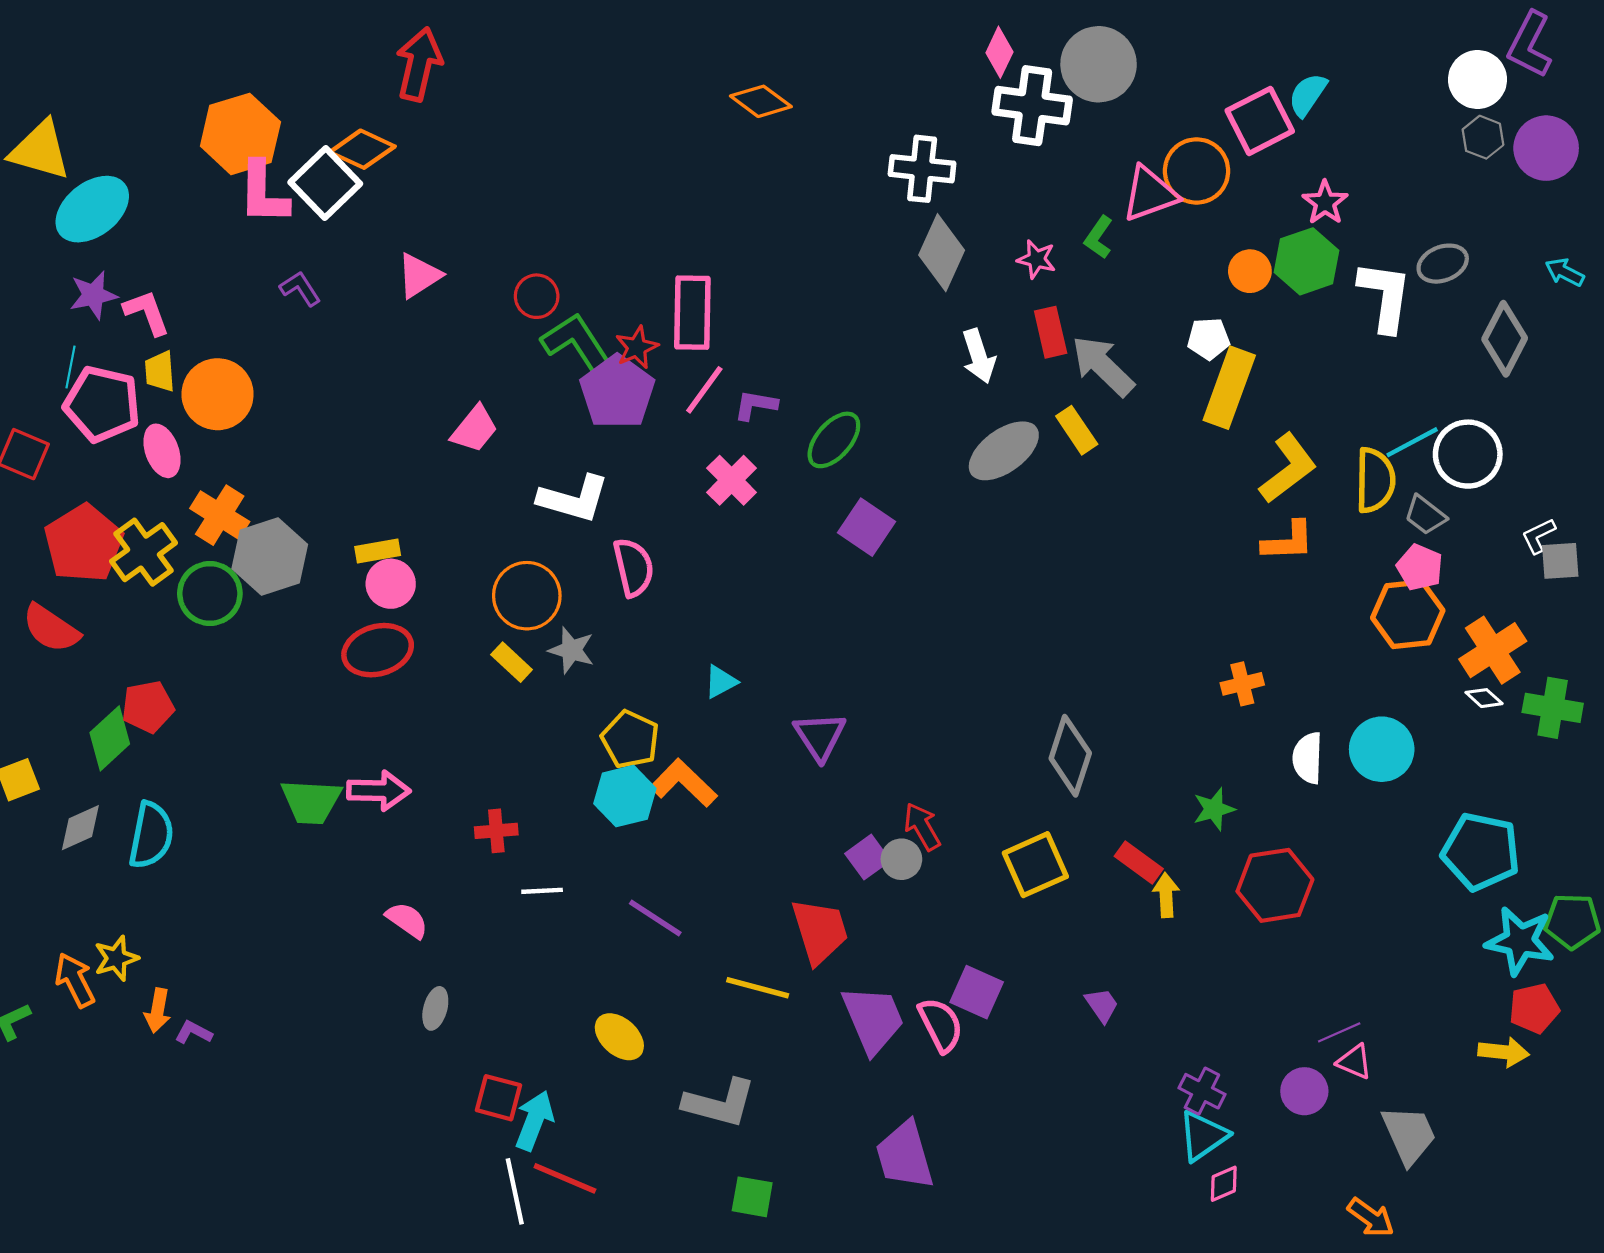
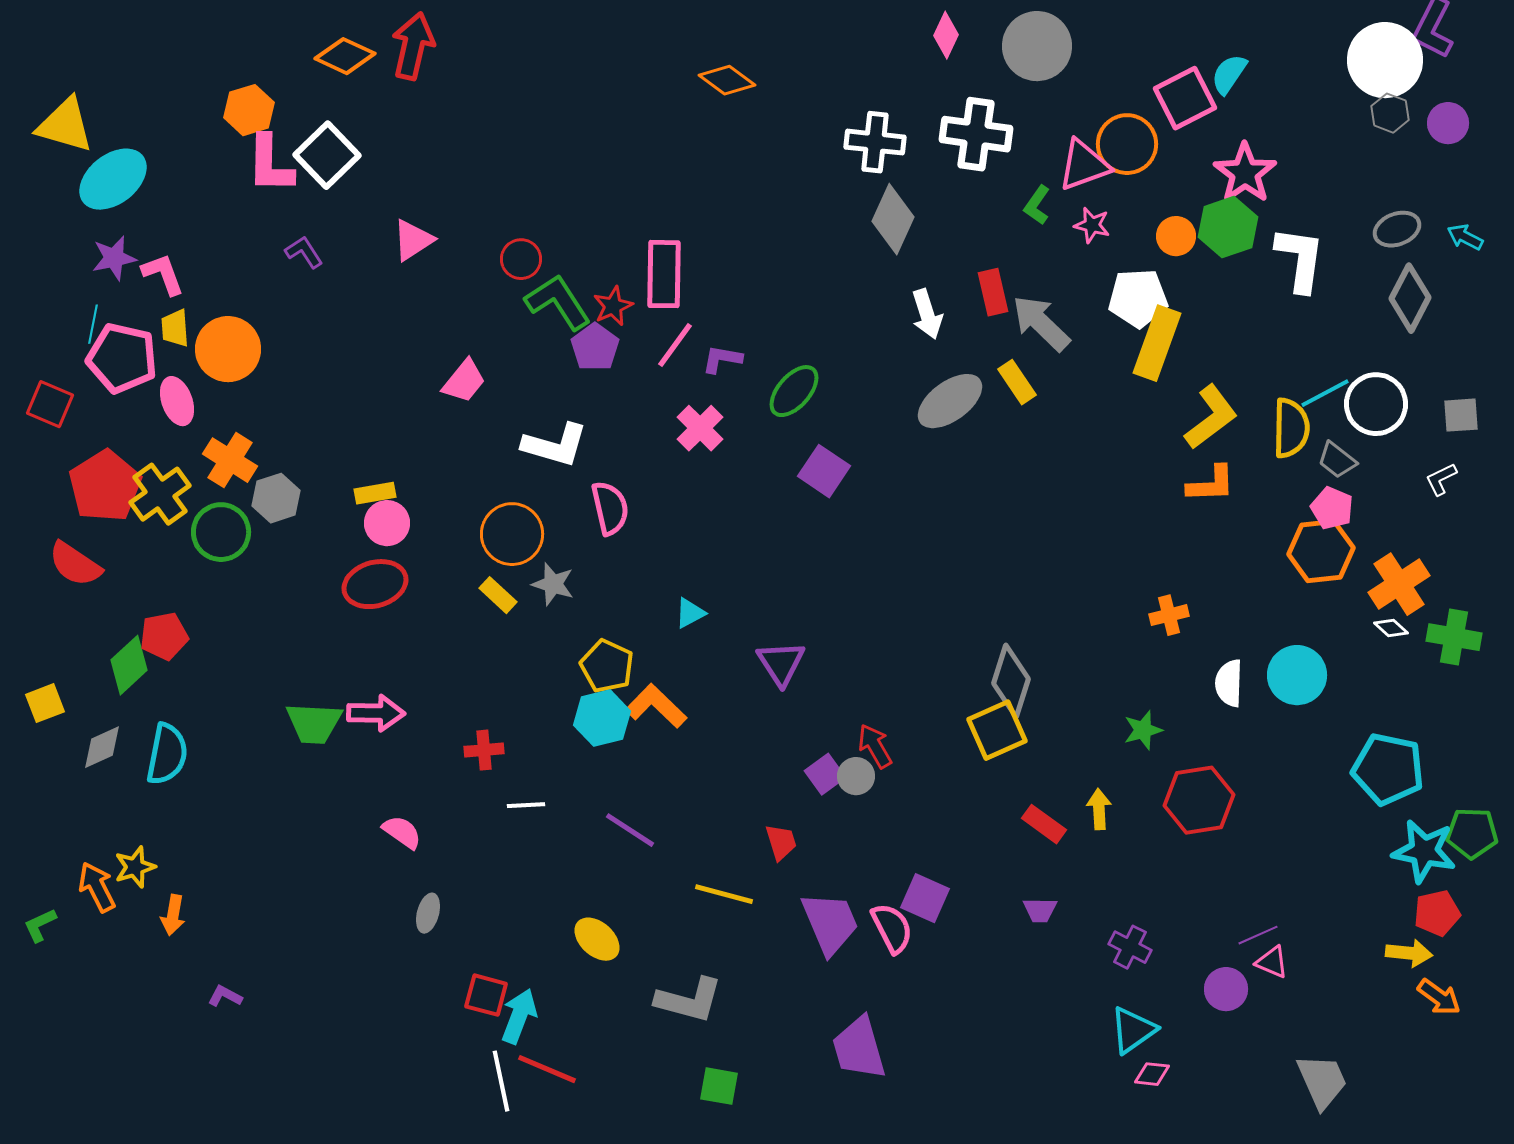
white circle: (1477, 79) -> (1385, 60), size x1.4
white cross: (1032, 106) -> (976, 134), moved
orange hexagon: (240, 134) -> (249, 110), size x0.7
purple circle: (1546, 148) -> (1448, 123), size x0.7
orange diamond: (362, 149) -> (345, 56), moved
pink star: (1325, 203) -> (1245, 173), size x1.5
pink star: (1036, 259) -> (1092, 225), moved
gray ellipse: (1443, 264) -> (1397, 229), moved
white pentagon: (1209, 339) -> (1138, 298), size x1.5
purple pentagon: (617, 392) -> (595, 347), size x0.7
gray hexagon: (270, 556) -> (276, 498), size x0.7
gray square: (1560, 561) -> (1461, 415), moved
red rectangle: (1139, 862) -> (1044, 824), moved
yellow square: (1035, 865) -> (997, 730), moved
red trapezoid: (820, 931) -> (781, 842), size x0.6
purple trapezoid: (1102, 1005) -> (1040, 910), turned 126
purple L-shape: (194, 1032) -> (225, 996), moved
purple cross: (1202, 1091) -> (1130, 947), moved
gray trapezoid: (1409, 1135) -> (1322, 1081), moved
pink diamond: (1224, 1184) -> (1152, 1074), turned 30
orange arrow: (1371, 1218) -> (1439, 997), moved

